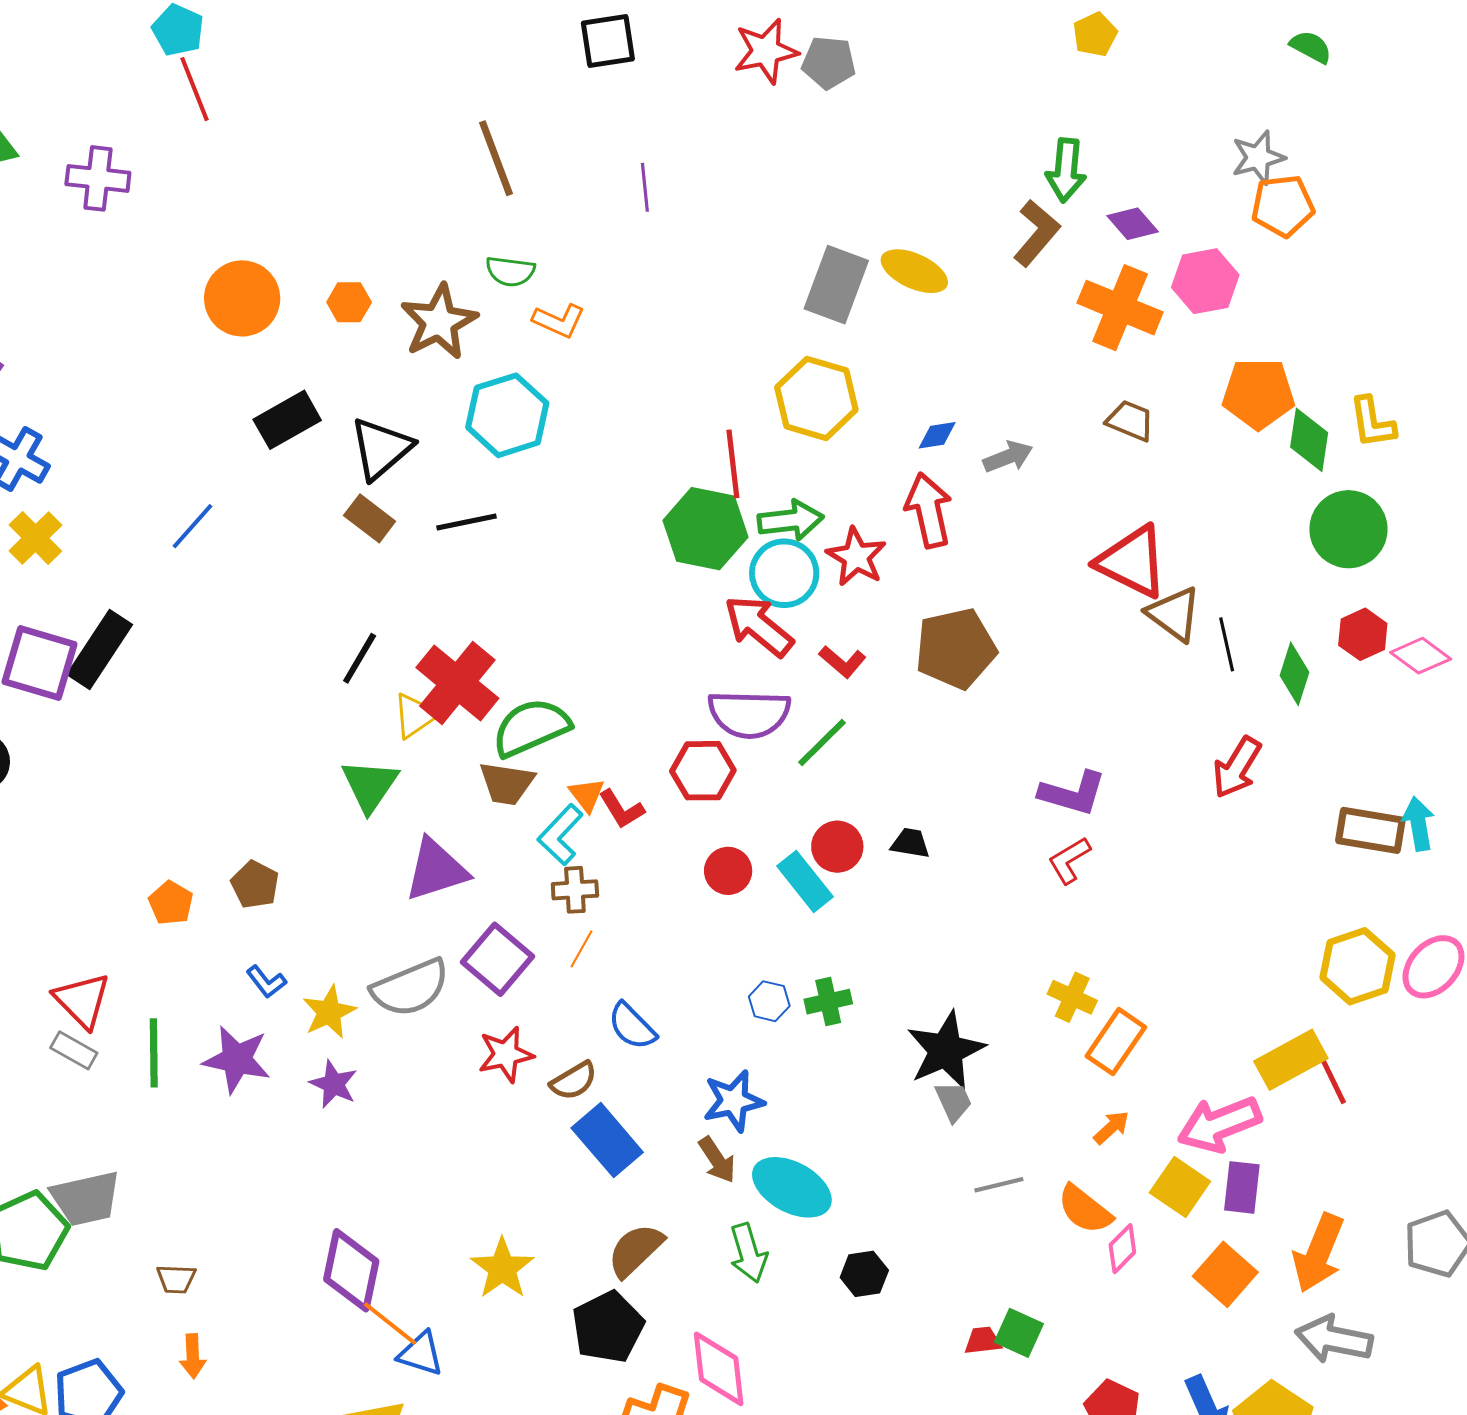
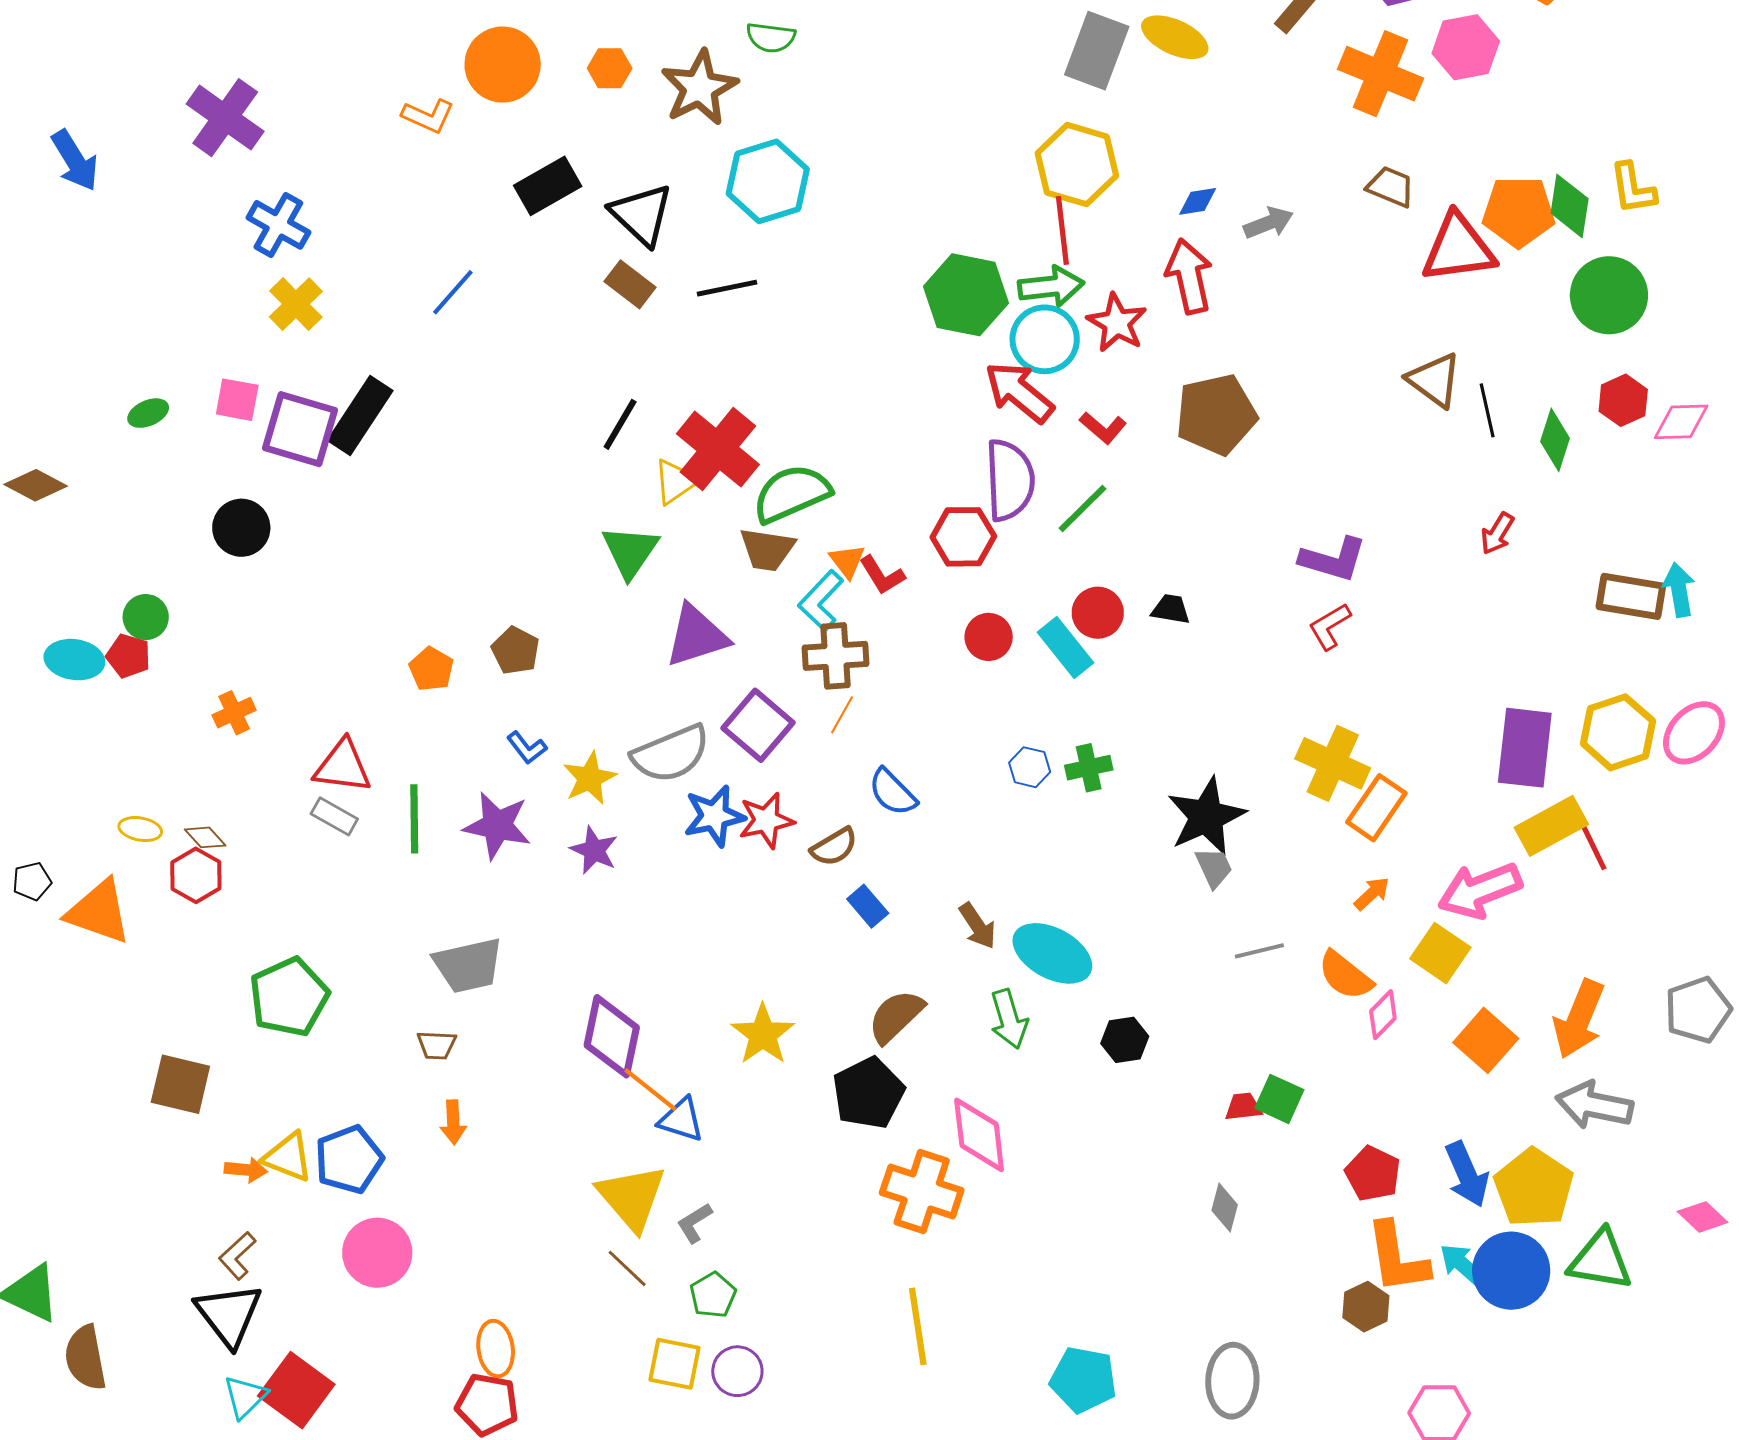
orange L-shape: (559, 321) -> (428, 116), moved
orange pentagon: (1258, 394) -> (1519, 212), moved
black triangle: (381, 448) -> (642, 215), turned -36
red line: (733, 464) -> (1062, 230), moved
red triangle: (1132, 562) -> (1458, 248), moved, turned -34
pink diamond: (1421, 656) -> (1681, 422), turned -38
purple semicircle: (749, 714) -> (1010, 480), turned -94
red arrow: (1237, 767) -> (1497, 533), size x0.7
brown cross: (575, 890) -> (835, 656), size x1.4
yellow cross: (1072, 997) -> (1333, 763), size x1.5
red triangle: (82, 1000) -> (343, 766), turned -38
blue star: (733, 1101) -> (714, 816), moved
blue rectangle: (607, 1140) -> (868, 906), size x0.6
purple rectangle: (1242, 1187) -> (1525, 748), moved, size x1.5
gray trapezoid: (86, 1198) -> (468, 965), moved

